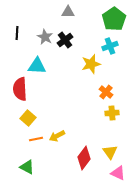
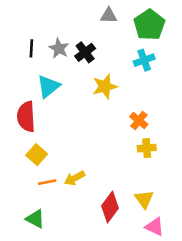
gray triangle: (68, 12) -> (109, 16), moved
black line: (17, 33) -> (31, 48), moved
yellow star: (91, 64) -> (105, 86), moved
cyan triangle: (37, 66) -> (48, 86), turned -42

